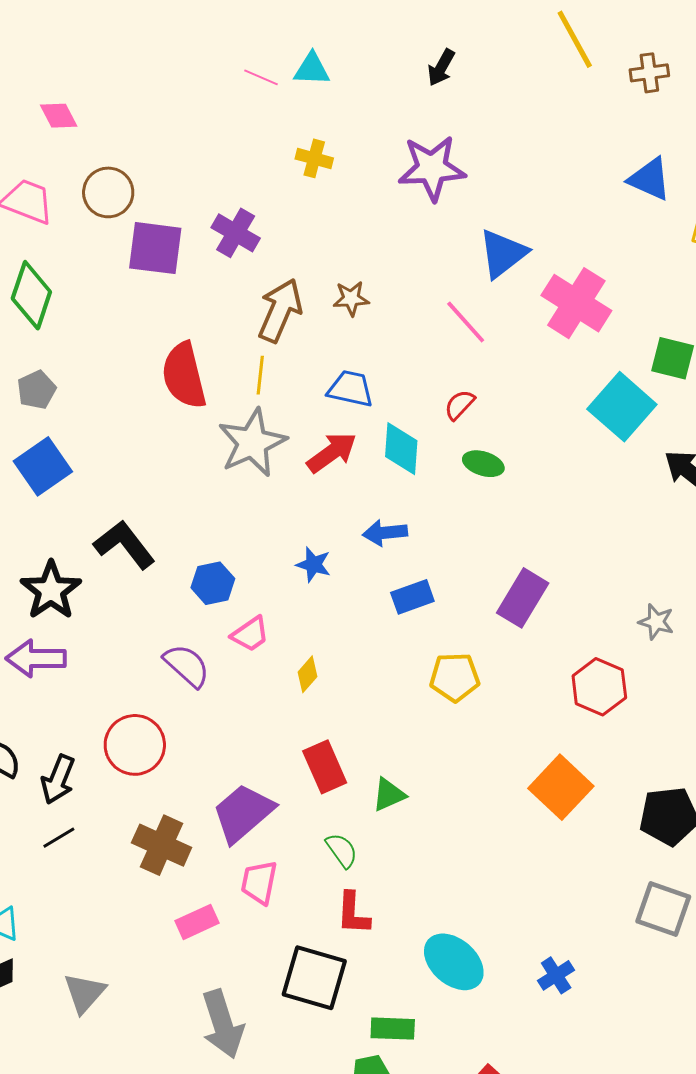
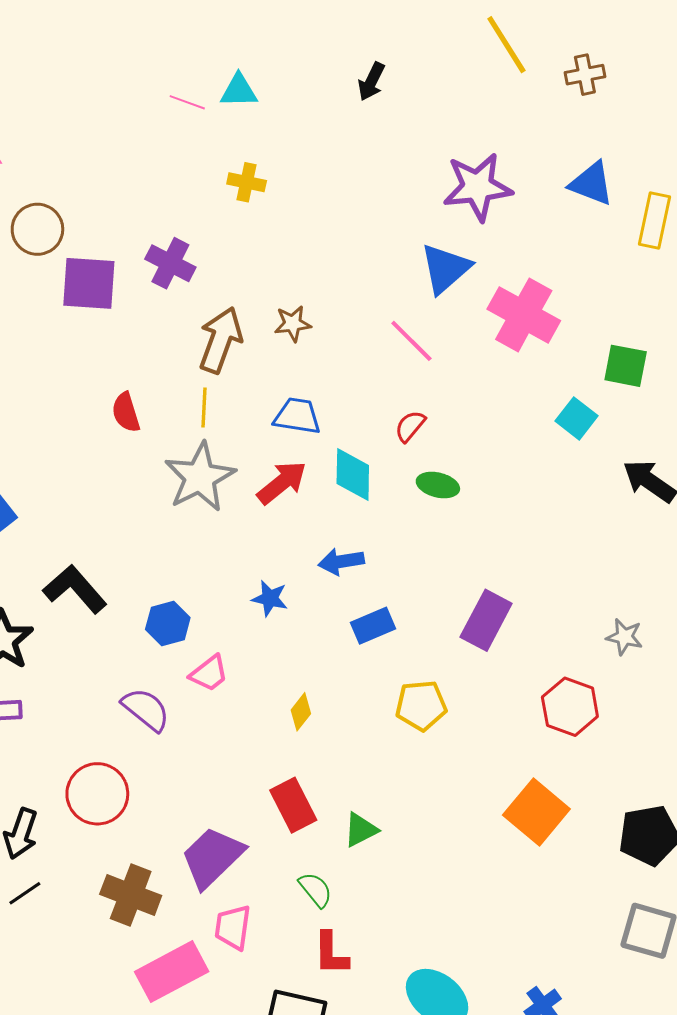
purple star: (432, 168) -> (477, 187), moved
red semicircle: (184, 376) -> (126, 412), size x0.6
cyan square: (622, 407) -> (577, 418), size x0.6
yellow diamond: (307, 674) -> (301, 712), moved
pink rectangle: (197, 922) -> (172, 972), size x1.6

